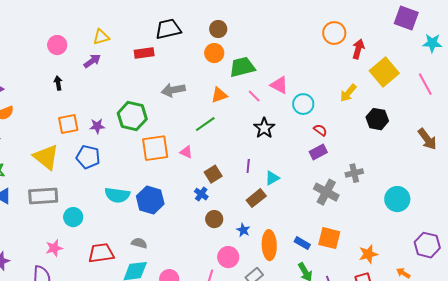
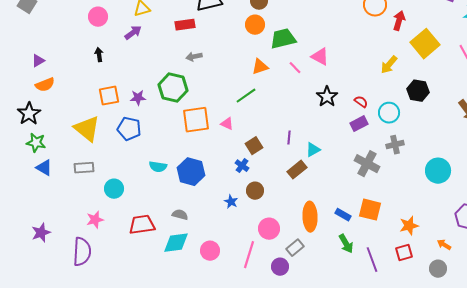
gray arrow: (173, 90) -> (194, 57), moved, size x0.7
cyan circle: (303, 104) -> (389, 113), moved
black star: (264, 128) -> (327, 97), moved
cyan semicircle: (117, 195) -> (158, 167), size x0.7
gray rectangle: (43, 196) -> (84, 168), size x0.7
blue star: (243, 230) -> (231, 202), moved

